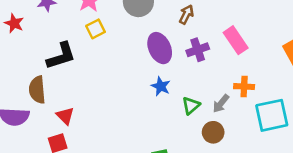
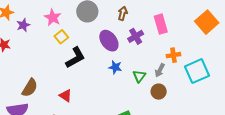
pink rectangle: (236, 40) -> (161, 24), turned 30
black L-shape: (61, 56) -> (75, 58), moved
brown semicircle: (37, 90) -> (30, 88), turned -132
red triangle: (65, 116) -> (66, 96), moved

